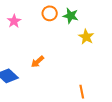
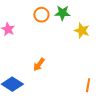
orange line: (82, 92) -> (88, 85), turned 32

